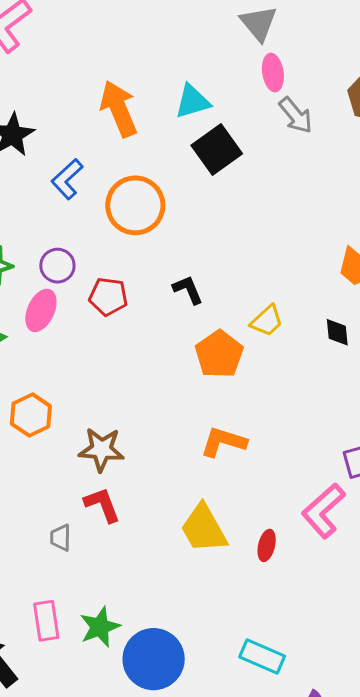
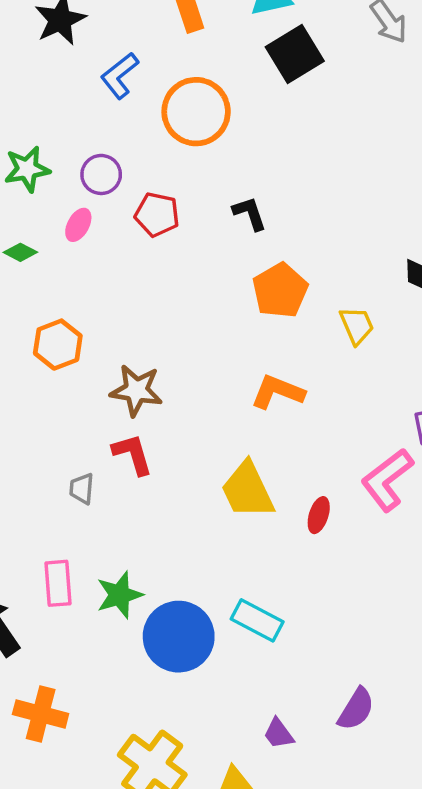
pink ellipse: (41, 310) -> (78, 225), size x0.7
yellow trapezoid: (267, 321) -> (357, 325), moved, turned -75
cyan rectangle: (262, 656) -> (257, 620), moved

